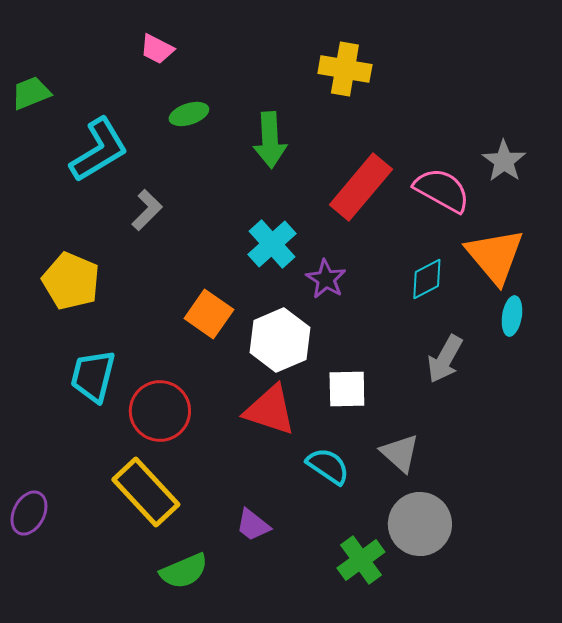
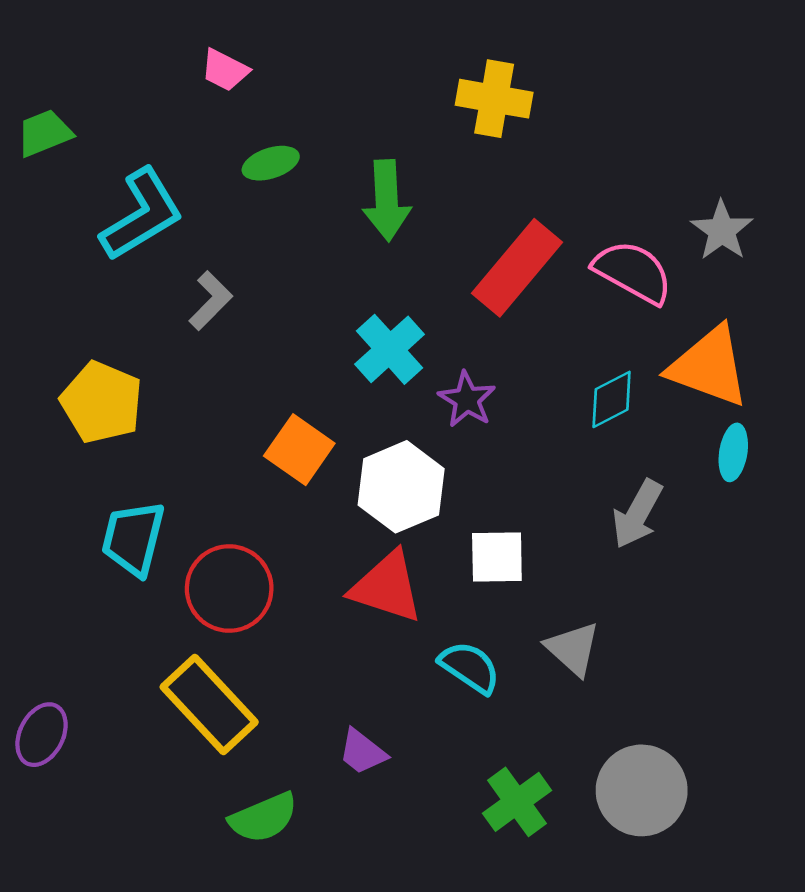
orange triangle: (495, 256) -> (709, 367), turned -30
gray circle: (420, 524) -> (642, 790), moved

